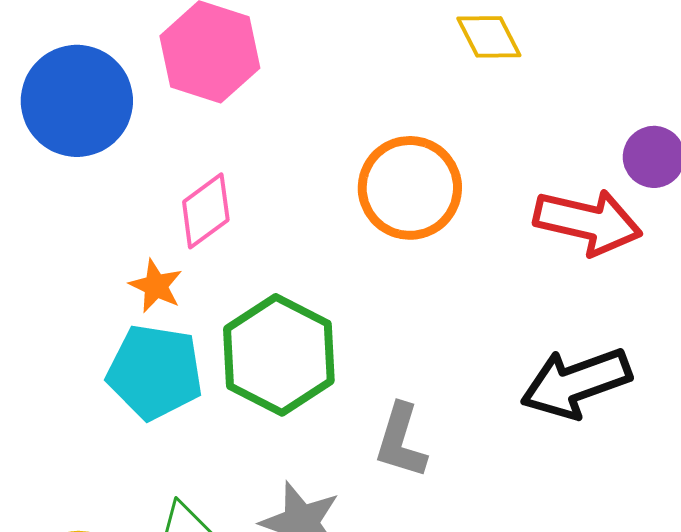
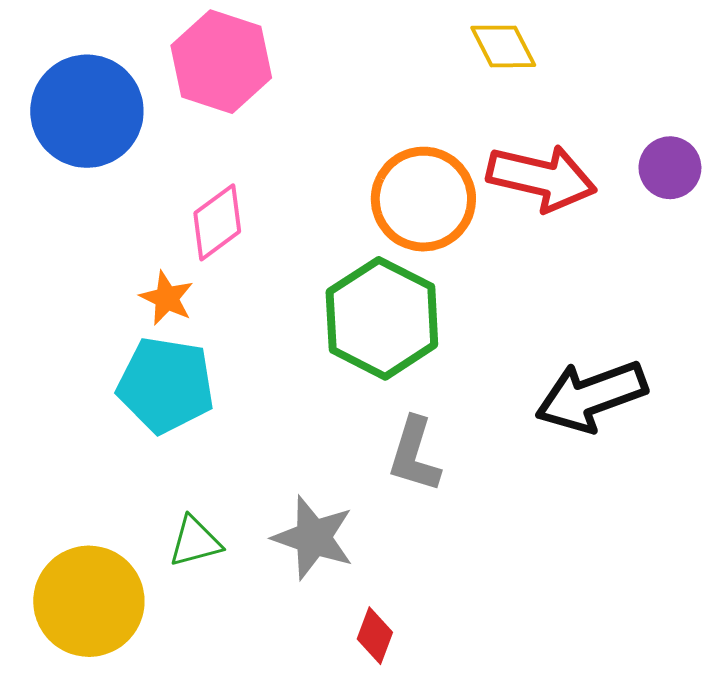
red arrow: (588, 222) -> (542, 178), moved
green hexagon: (279, 355) -> (382, 318), moved

